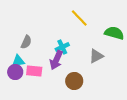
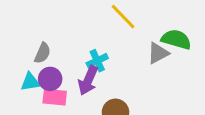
gray triangle: (96, 56) -> (158, 53), moved
purple circle: (15, 72) -> (50, 79), moved

